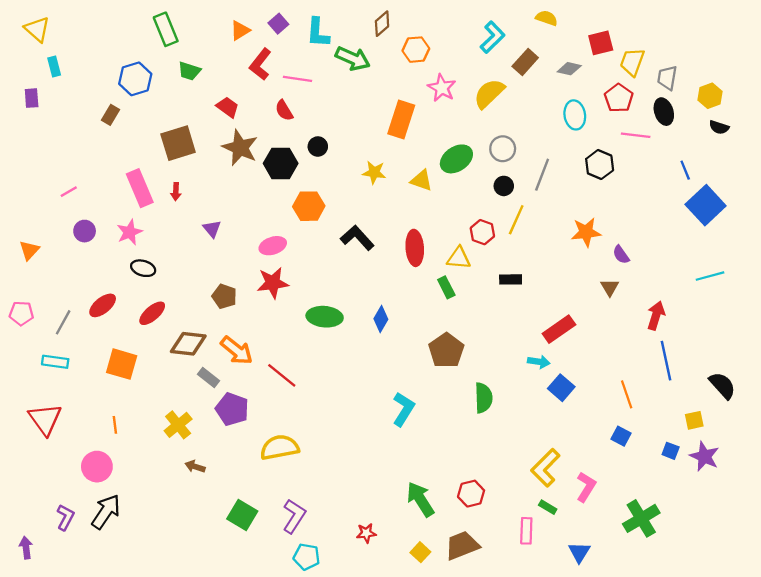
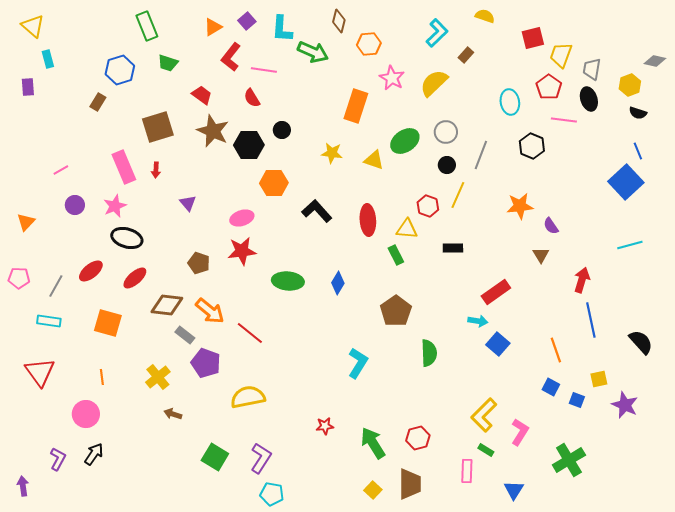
brown diamond: (382, 24) -> (339, 21), turned -35
brown rectangle: (525, 62) -> (466, 55), size x0.7
gray diamond: (569, 69) -> (655, 61), moved
blue line: (685, 170) -> (638, 151), moved
black ellipse: (143, 268) -> (127, 238), size x1.4
yellow square: (694, 420) -> (599, 379), moved
blue square: (671, 451) -> (577, 400), moved
black arrow: (106, 512) -> (94, 454), size x0.7
red star: (366, 533) -> (325, 426), moved
brown trapezoid: (462, 545) -> (410, 484), turned 112

